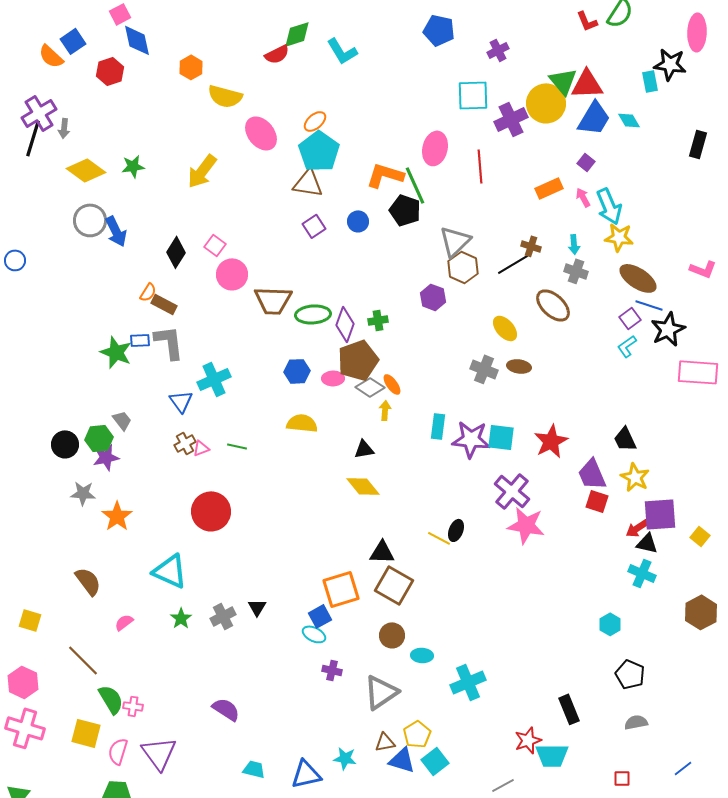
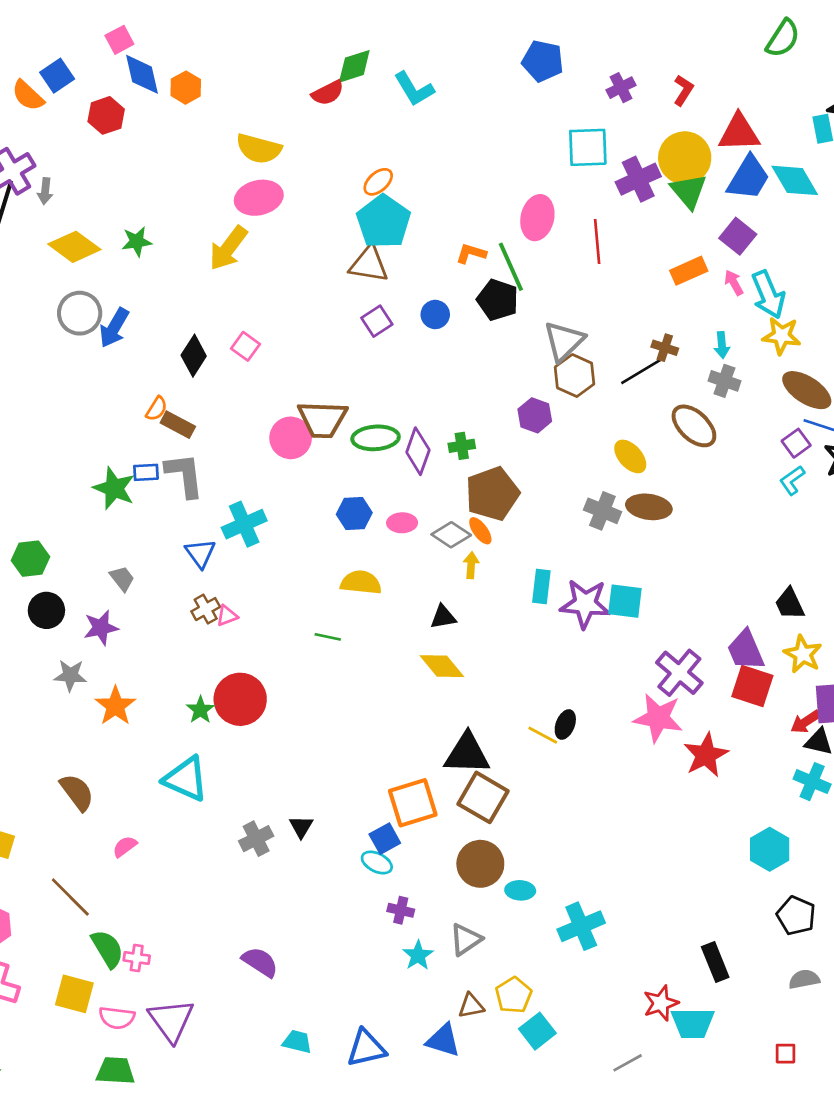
red L-shape: (587, 21) -> (683, 90), moved, turned -125
orange hexagon: (191, 67) -> (186, 88), moved
green triangle: (563, 81) -> (689, 191), moved
cyan diamond: (629, 120) -> (795, 180), size x1.6
pink ellipse: (261, 133) -> (259, 198), moved, turned -64
purple square: (586, 162) -> (738, 236), size x1.5
orange L-shape: (385, 175) -> (471, 253), size x0.6
blue arrow: (116, 231) -> (114, 328), turned 56
pink circle: (232, 274) -> (291, 438), moved
brown pentagon: (358, 360) -> (492, 494), moved
brown ellipse: (519, 366) -> (649, 507), size x1.4
green hexagon: (99, 438) -> (31, 559), moved
red star: (551, 441) -> (706, 755), moved
green line: (237, 446) -> (328, 637), moved
purple cross: (512, 491) -> (679, 673), moved
red square: (597, 501) -> (752, 686), size x1.4
black triangle: (382, 552) -> (467, 754), size x1.4
green star: (181, 618) -> (200, 710), moved
cyan hexagon: (610, 624) -> (770, 849), size x1.4
brown circle: (392, 635) -> (480, 864), size x1.4
gray triangle: (381, 692) -> (466, 939), size x0.7
pink semicircle: (118, 751) -> (117, 1018), turned -100
cyan star: (345, 758) -> (418, 955), moved, turned 30
blue triangle: (402, 760) -> (443, 1040), moved

